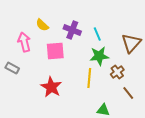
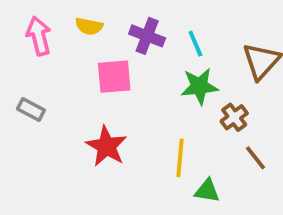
yellow semicircle: (42, 25) -> (89, 26), turned -32
pink arrow: (24, 42) -> (39, 36), moved
yellow line: (89, 78) -> (180, 158), moved

